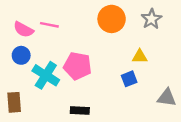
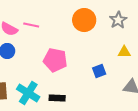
yellow triangle: (140, 57) -> (124, 52), moved
cyan cross: (46, 75) -> (28, 93), moved

